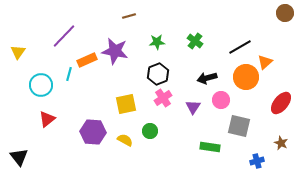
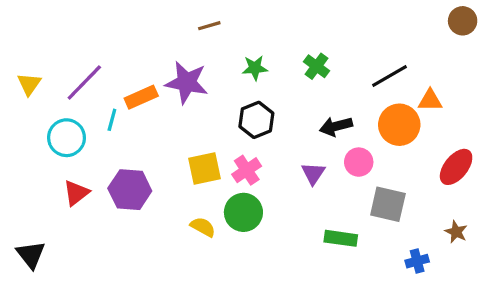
purple line: (64, 36) -> (84, 83), moved
orange triangle: (265, 62) -> (430, 100), turned 42
pink cross: (163, 98) -> (247, 170), moved
green circle: (150, 131) -> (243, 212), size x1.5
purple hexagon: (93, 132) -> (130, 190), moved

